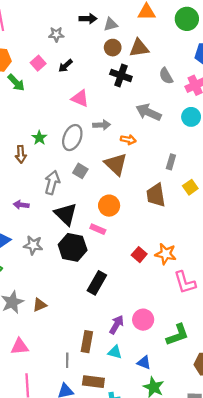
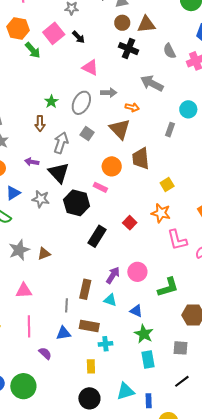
pink square: (38, 63) -> (54, 33), size x1.5
black arrow: (65, 66) -> (78, 37), turned -96
cyan circle: (191, 117) -> (188, 109), moved
brown arrow: (21, 154) -> (40, 123), moved
yellow square: (190, 187) -> (167, 185), moved
brown trapezoid: (156, 195) -> (141, 159), moved
black triangle: (66, 214) -> (59, 173), moved
red square: (139, 255) -> (130, 223), moved

